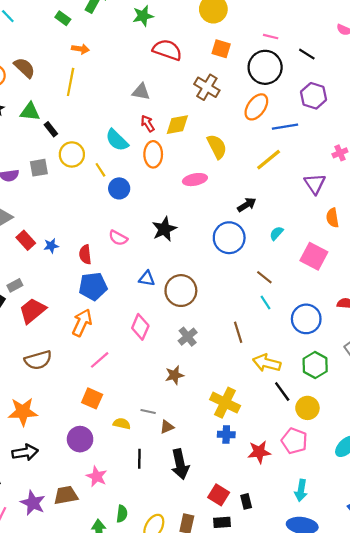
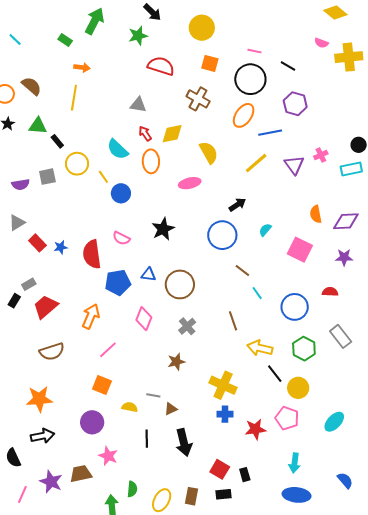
purple triangle: (315, 184) -> (294, 165), moved
red semicircle: (85, 254) -> (92, 254), size x1.6
brown line: (264, 277) -> (242, 271), moved
blue pentagon: (93, 286) -> (118, 282), moved

